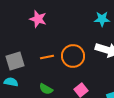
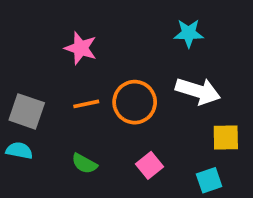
pink star: (38, 19) -> (81, 48), moved
gray square: (15, 61) -> (27, 111), turned 36

